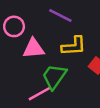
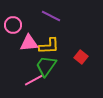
yellow L-shape: (74, 46) -> (49, 46), moved

